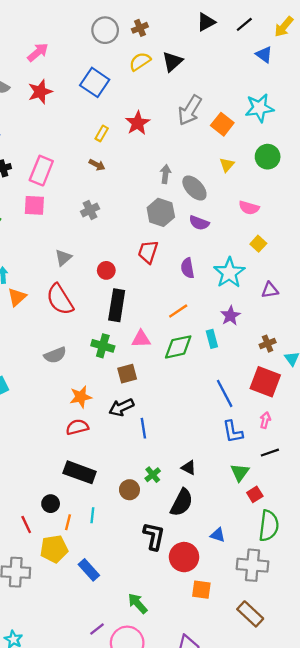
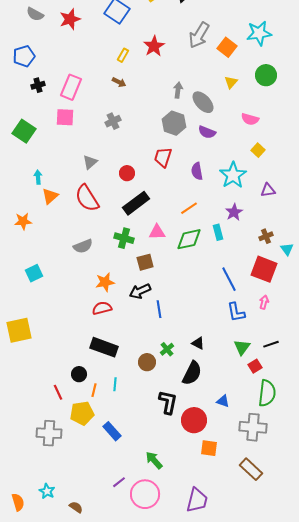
black rectangle: (117, 305) -> (136, 203), turned 44
black line: (270, 453) -> (271, 344), moved

